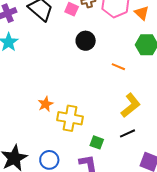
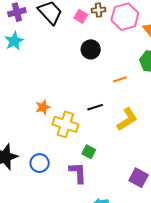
orange line: (118, 67) -> (120, 79), turned -48
black line: (127, 133) -> (95, 107), moved

